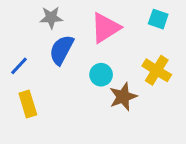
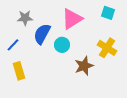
gray star: (51, 18) -> (25, 18), moved
cyan circle: (101, 75) -> (62, 45), moved

